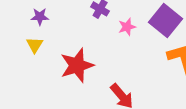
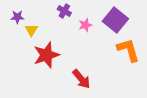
yellow triangle: (35, 45) -> (31, 30), moved

